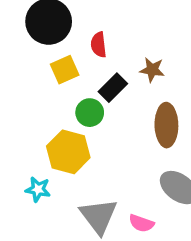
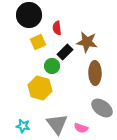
brown star: (152, 70) -> (87, 42), size x1.5
cyan star: (38, 189) -> (23, 126), moved

